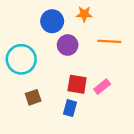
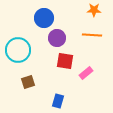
orange star: (84, 14) -> (94, 10), moved
red square: (77, 84) -> (65, 61), moved
blue rectangle: (70, 108) -> (58, 101), moved

